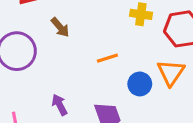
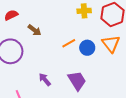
blue circle: (140, 84) -> (87, 48), moved

